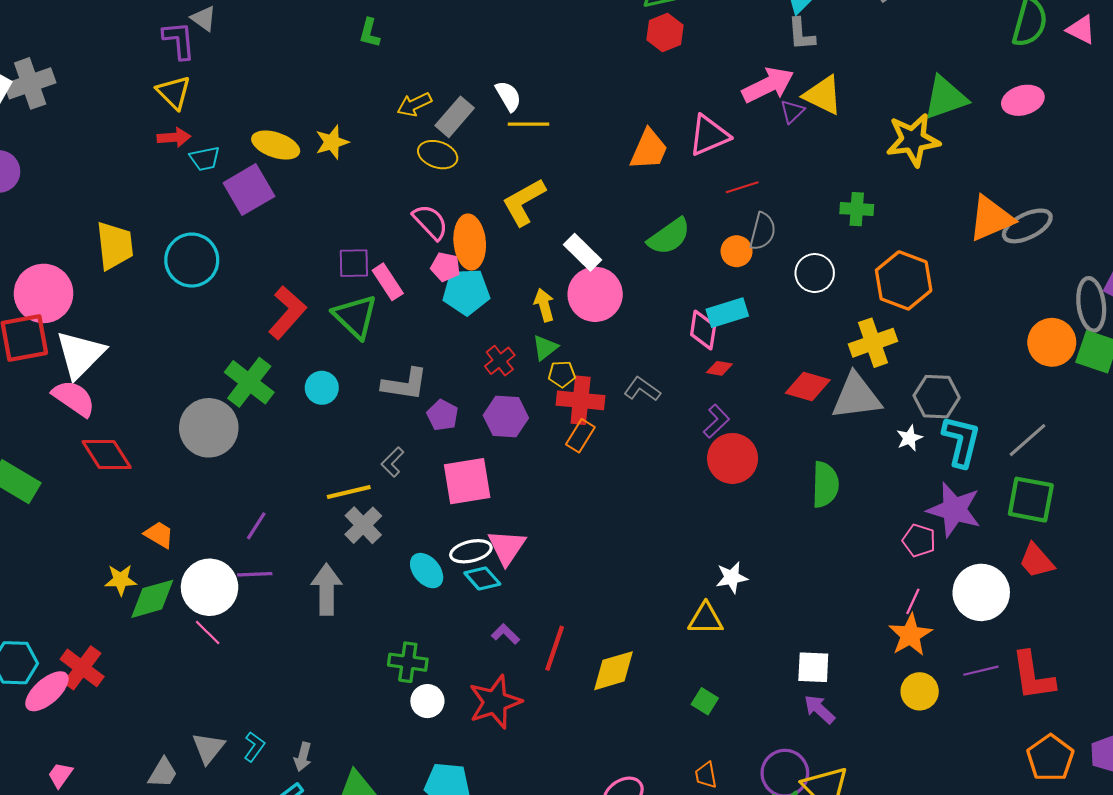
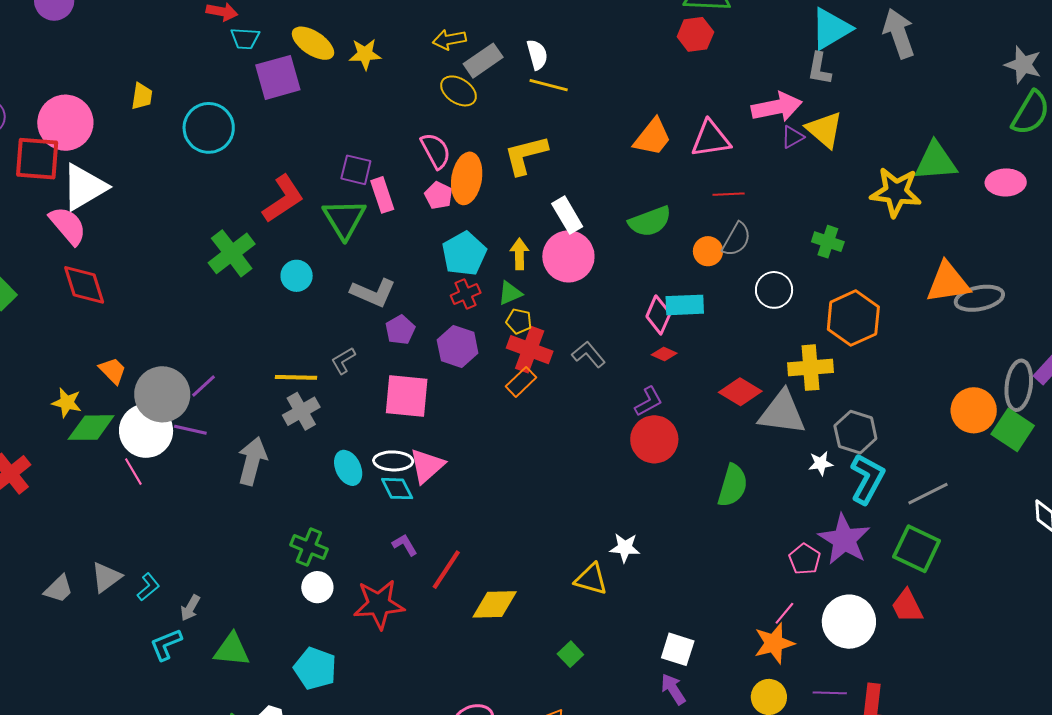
yellow trapezoid: (115, 246) -> (142, 96), size x0.6
cyan pentagon: (466, 292) -> (464, 254), moved, turned 30
gray circle: (209, 428) -> (162, 394), moved

